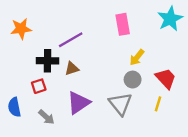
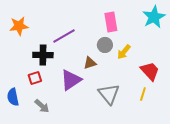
brown triangle: (72, 68) -> (90, 63), moved
gray circle: (133, 80) -> (105, 45), moved
purple triangle: (78, 103) -> (71, 80), moved

